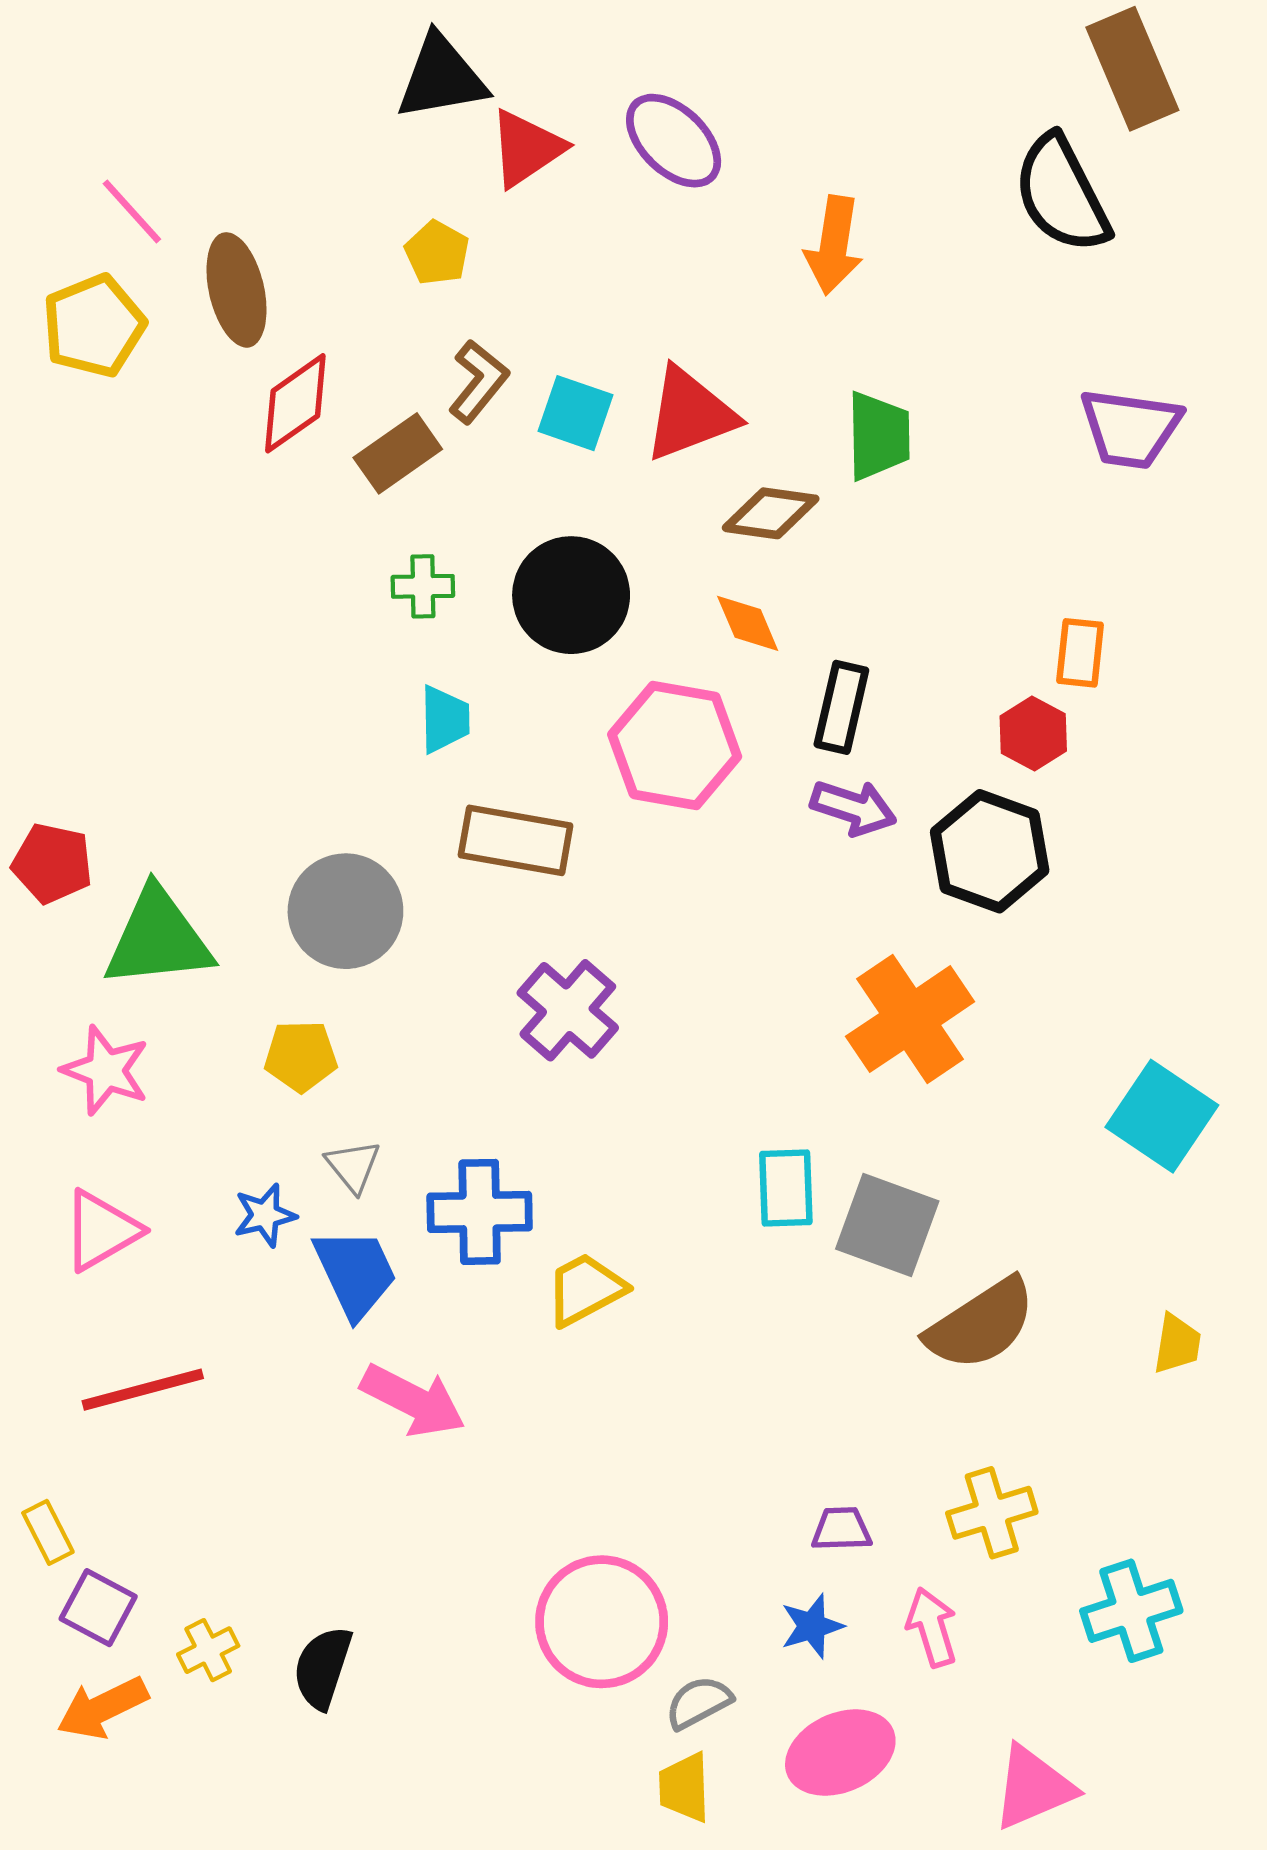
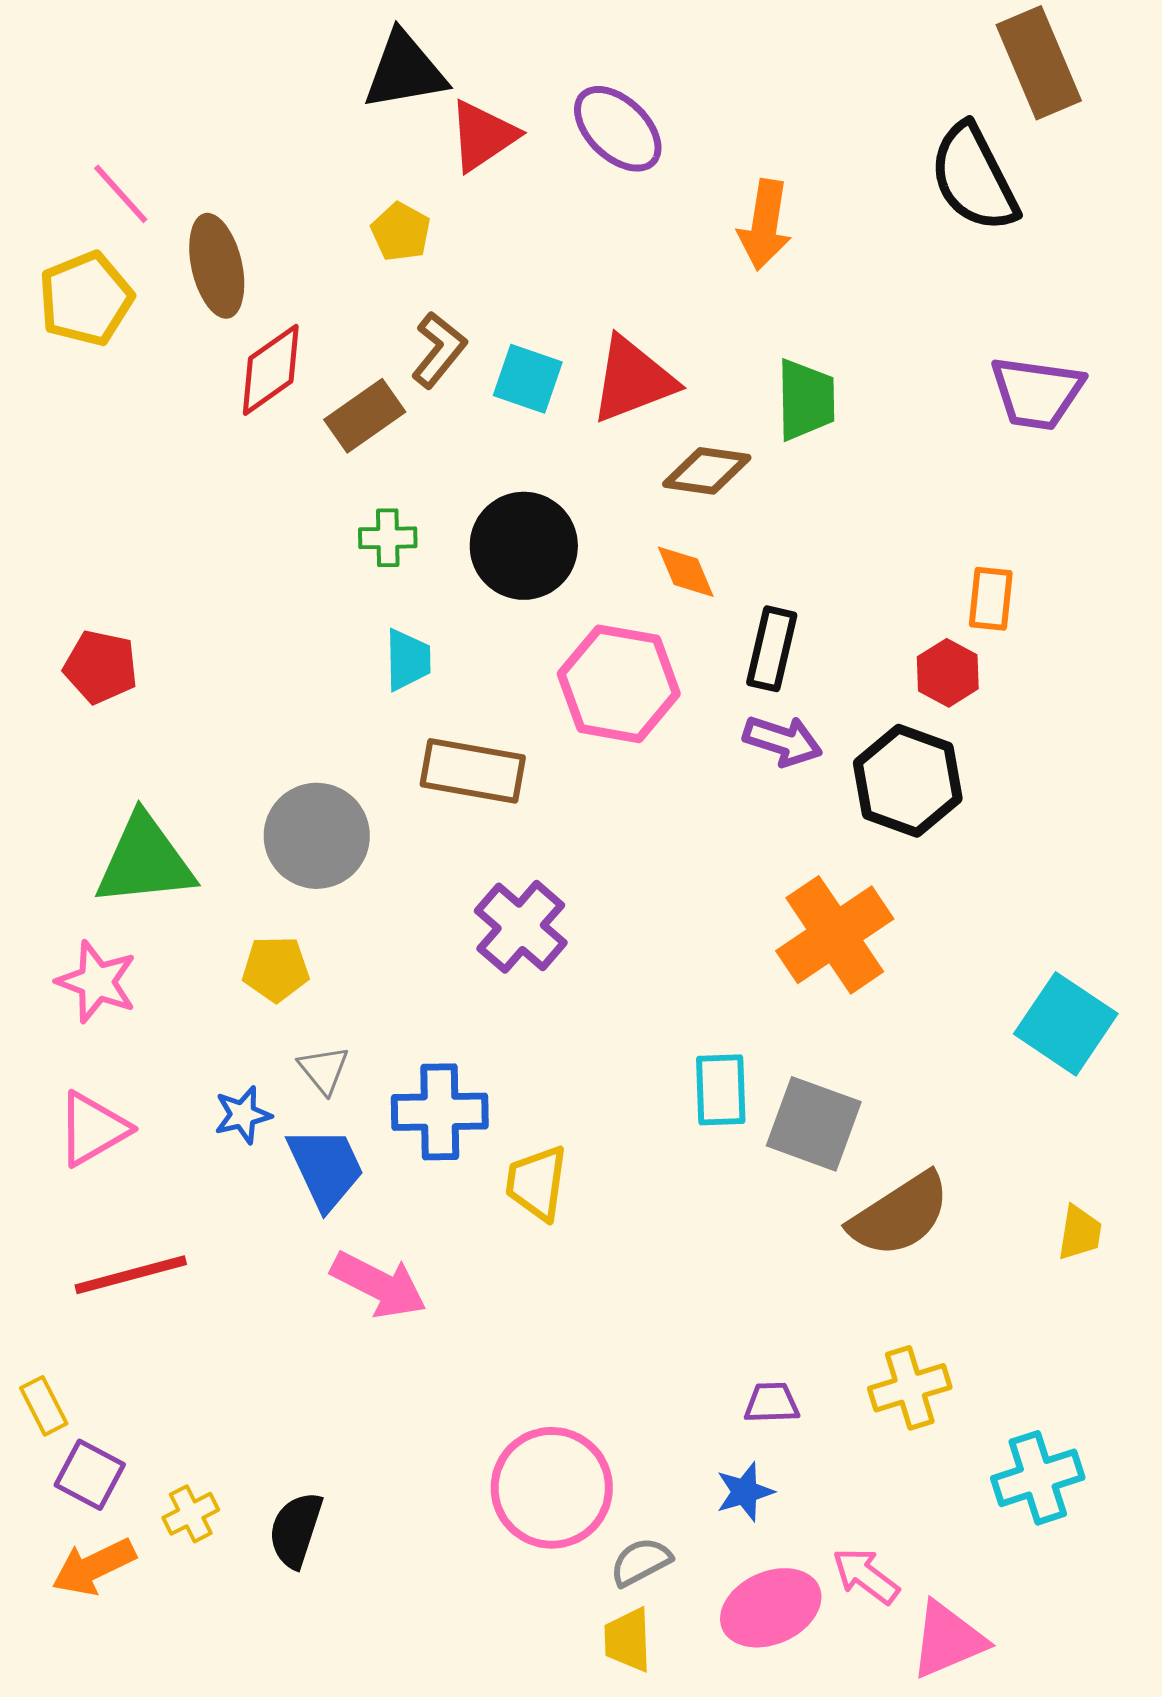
red pentagon: (52, 863) -> (101, 667), moved
yellow trapezoid: (585, 1289) -> (537, 1183), turned -54
pink arrow: (932, 1627) -> (866, 1576), moved, turned -36

